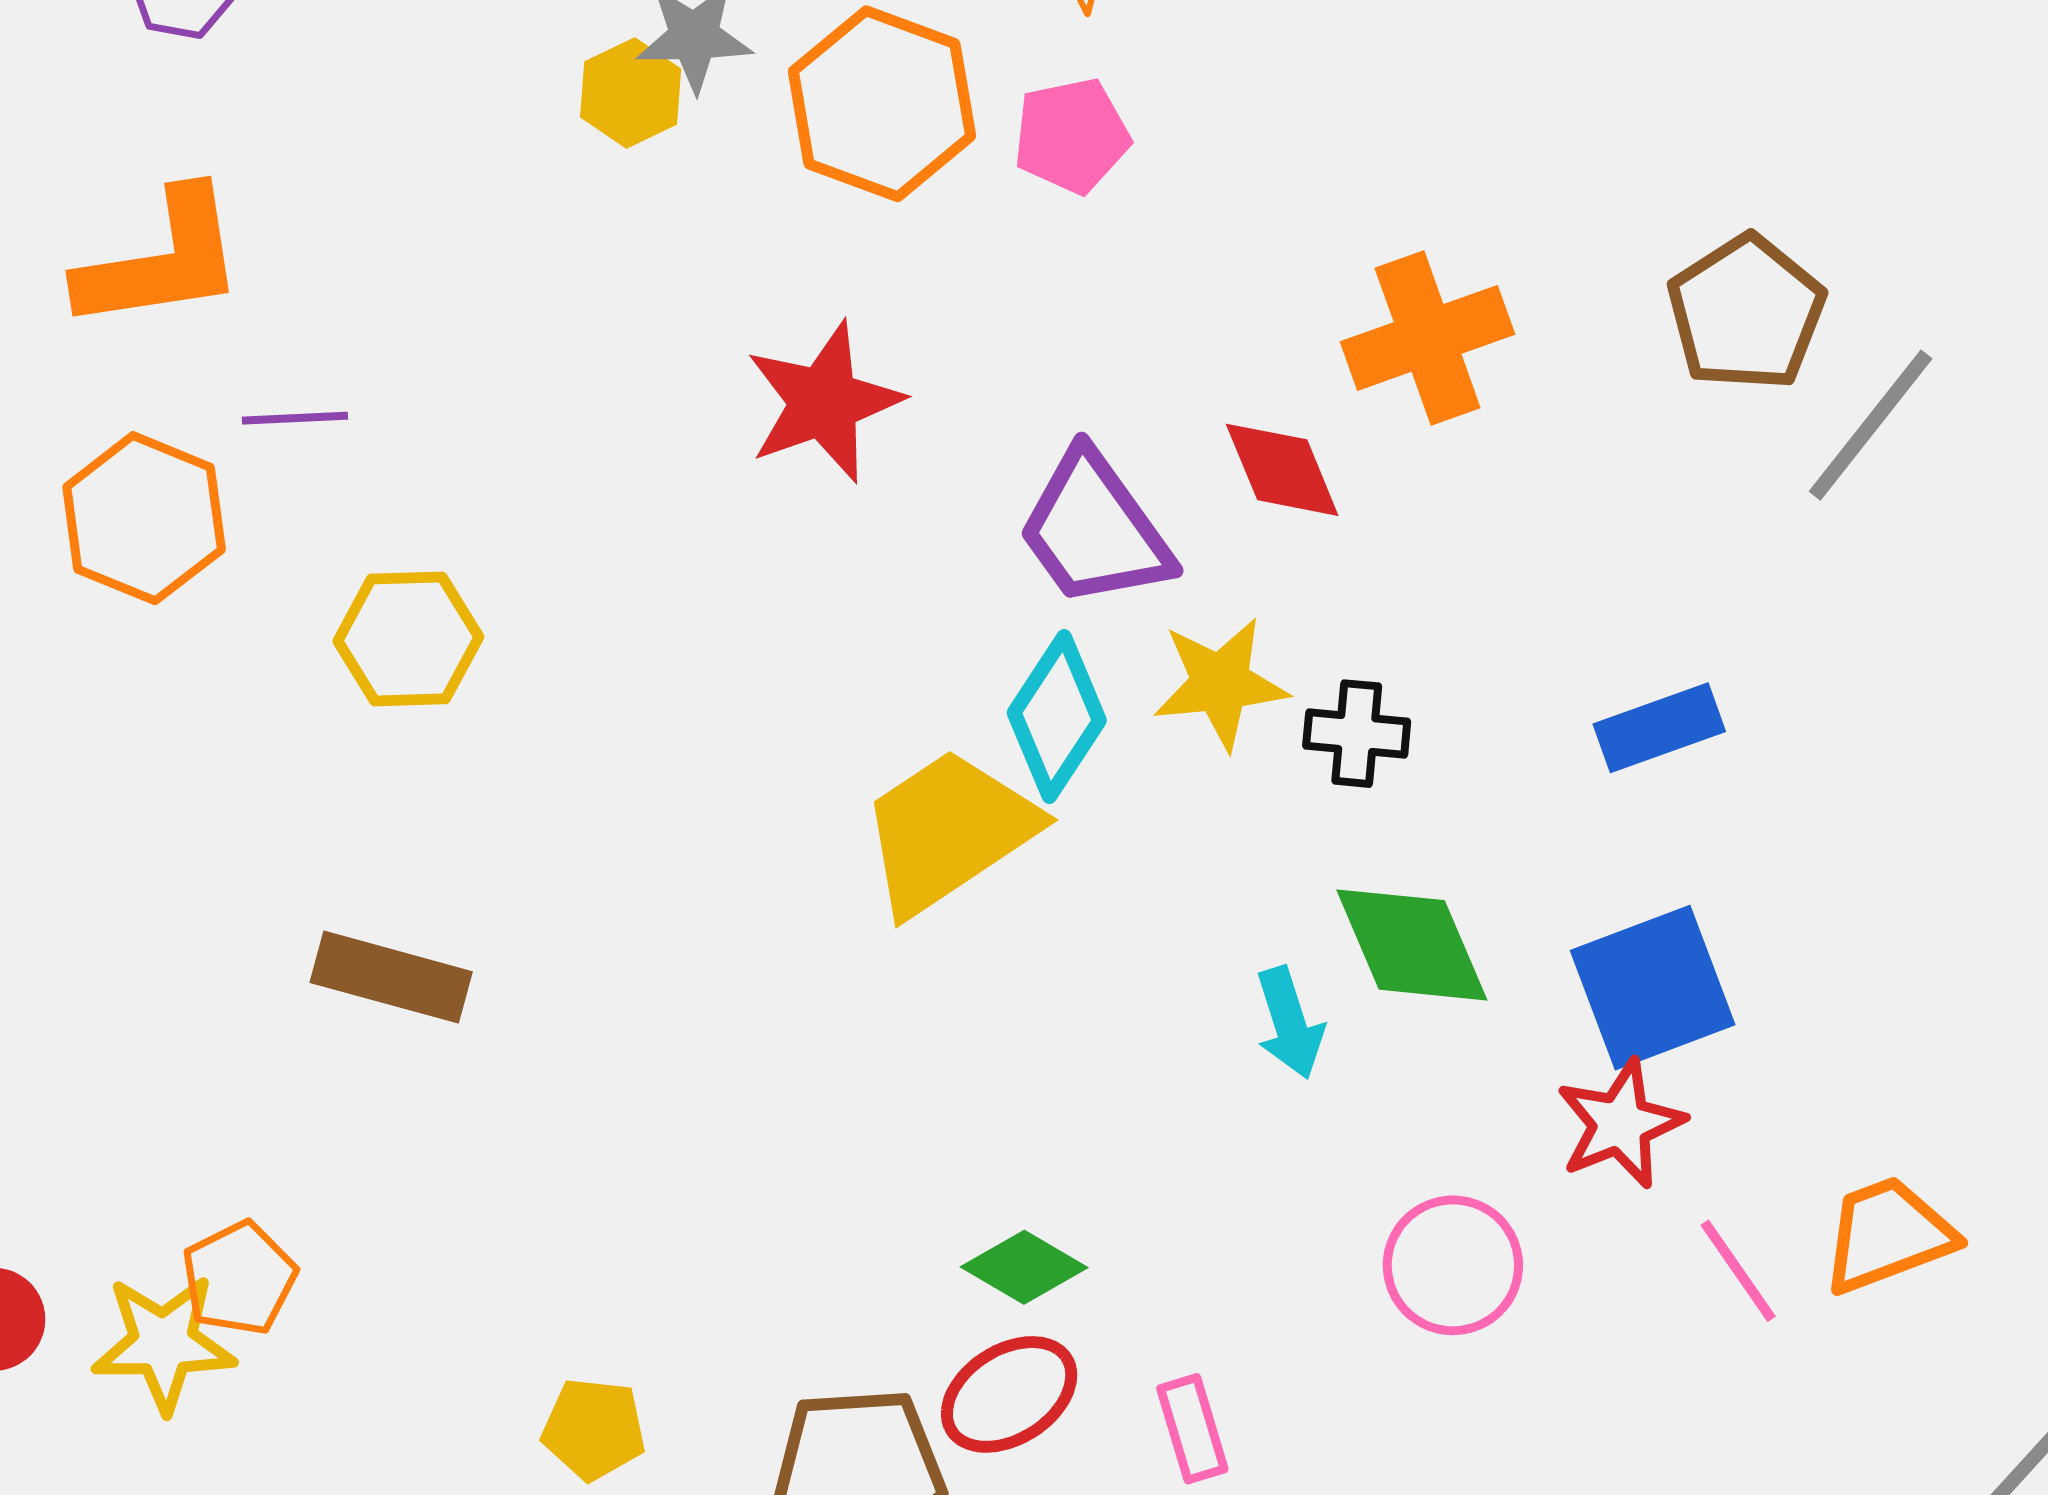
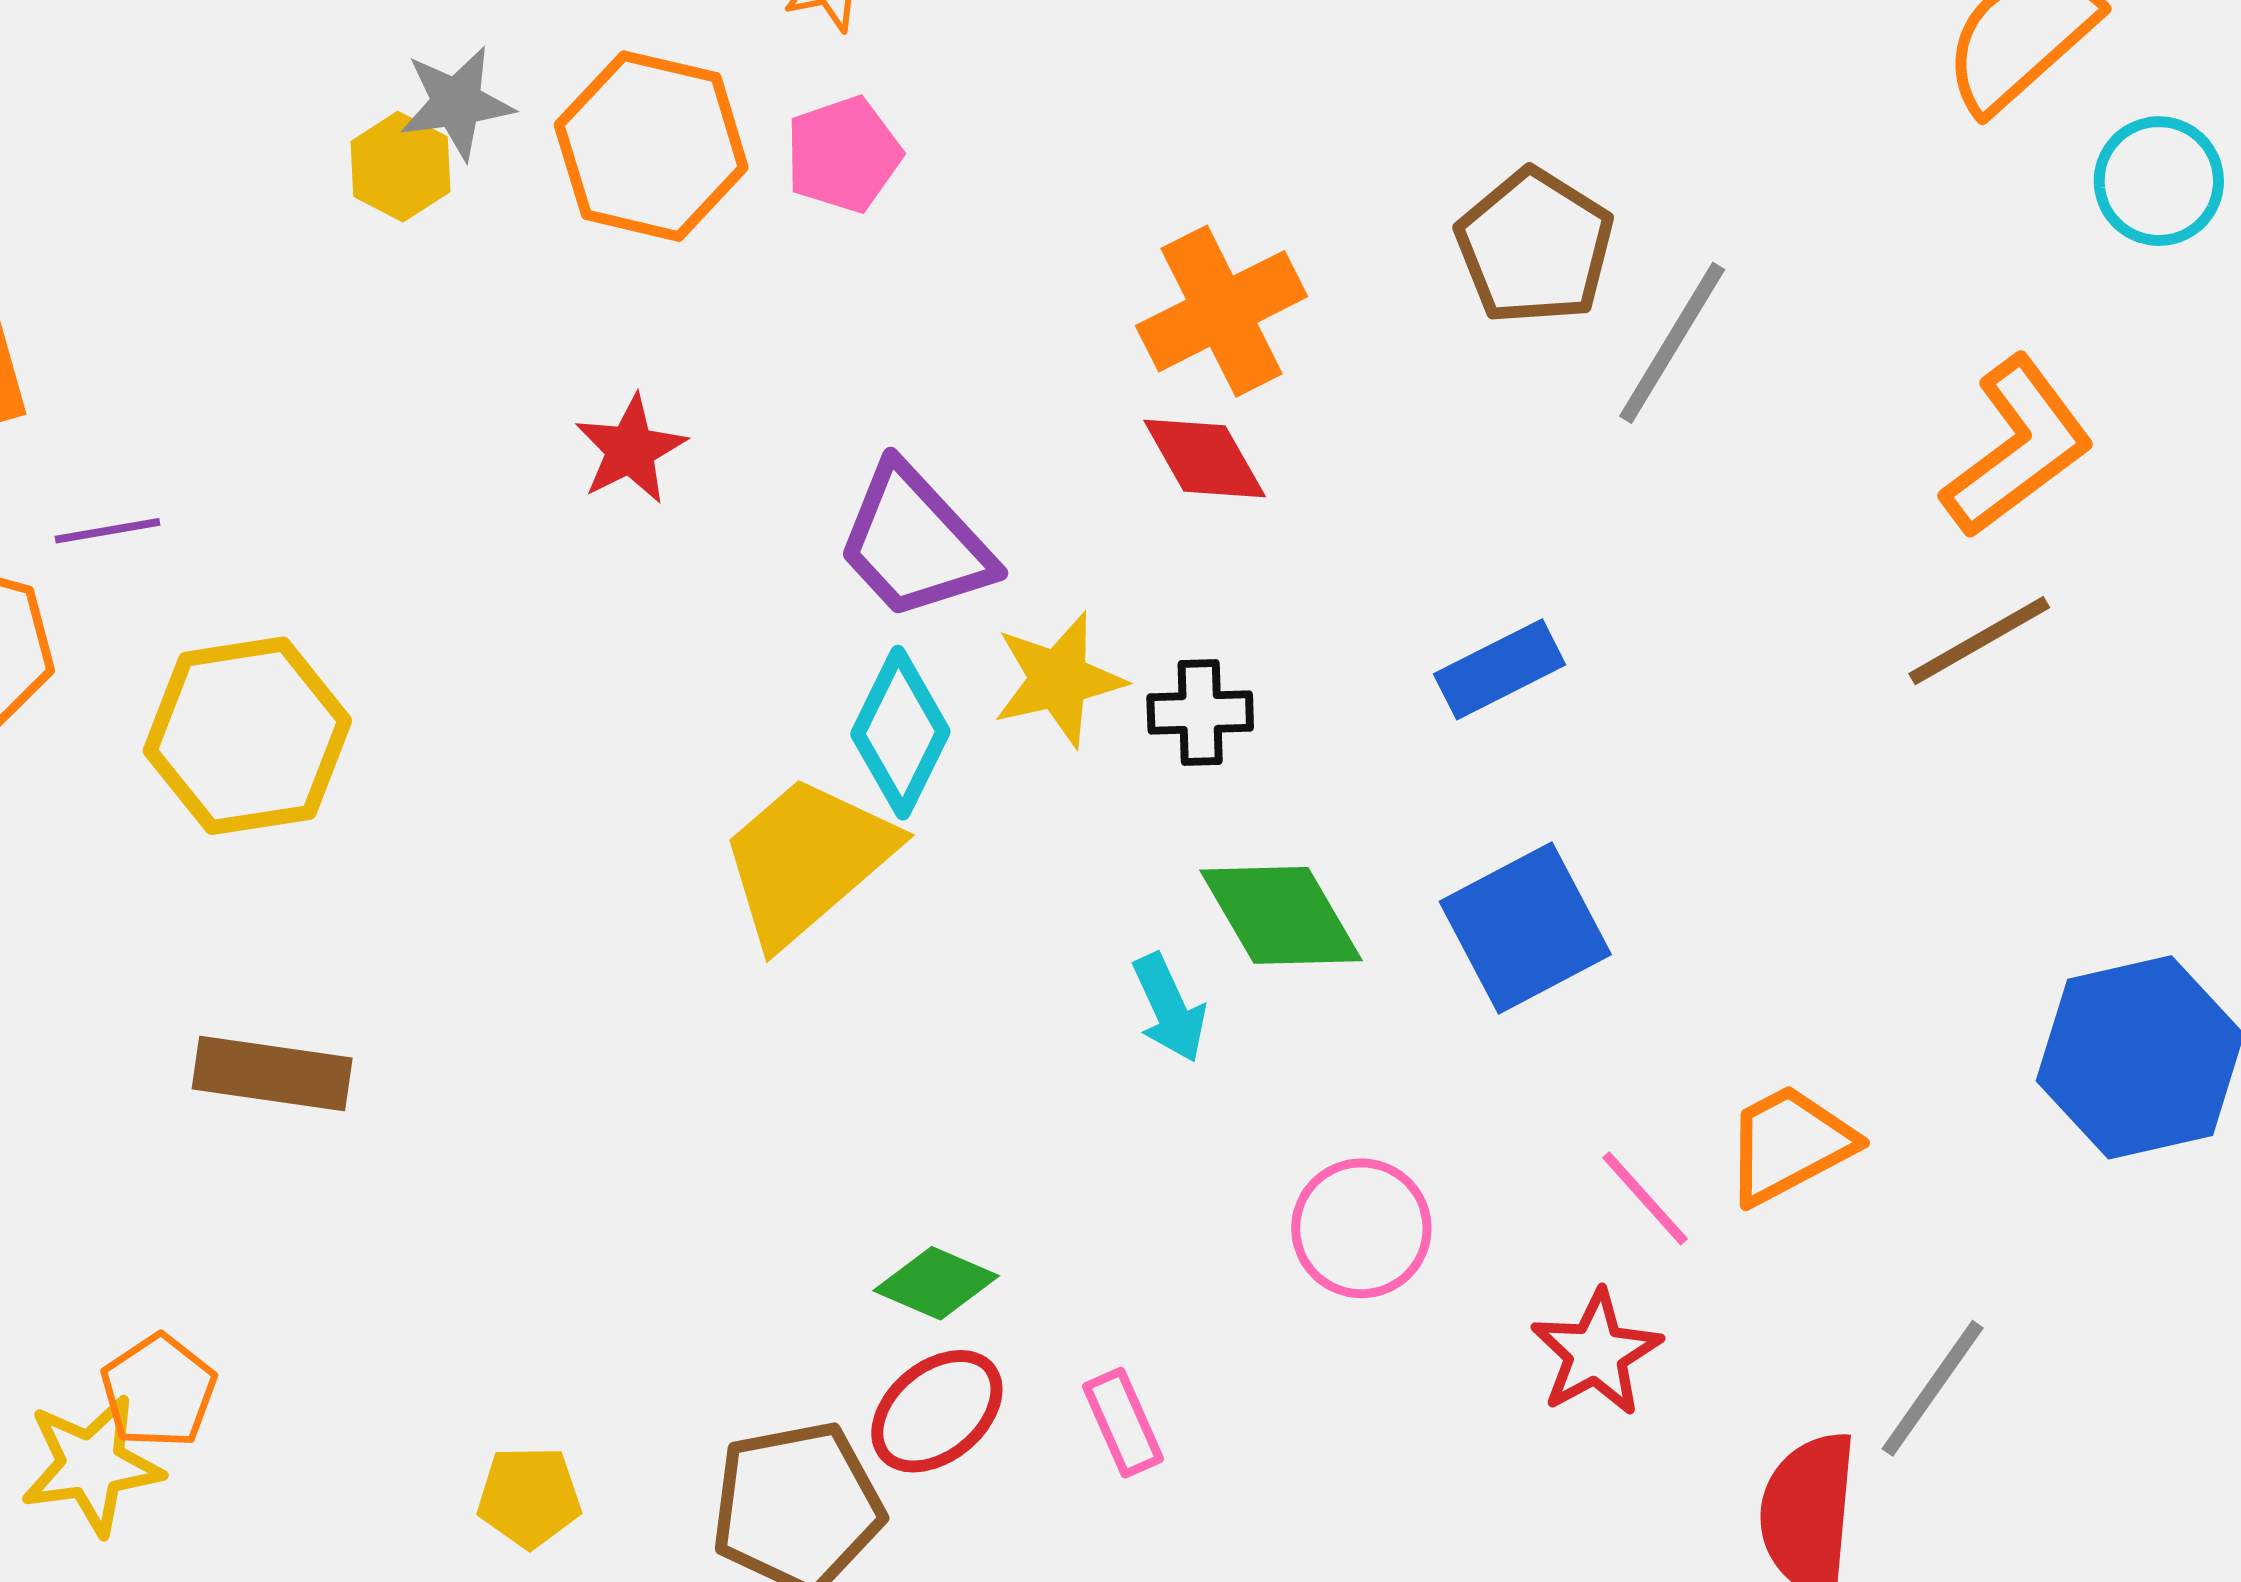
red star: (824, 402) -> (630, 449), size x0.7
red diamond: (1282, 470) -> (1205, 458), moved
yellow hexagon: (408, 639) -> (247, 736), size x1.4
red star: (1620, 1124) -> (1596, 1353), moved

